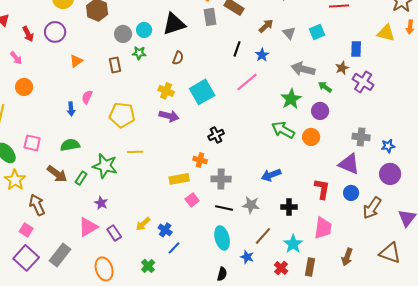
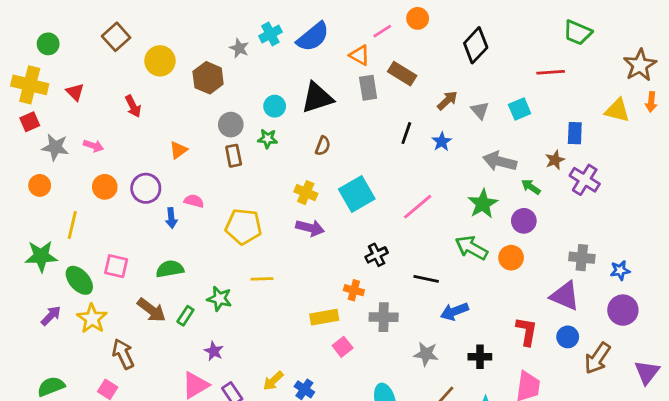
purple circle: (55, 32) -> (146, 188), moved
red arrow: (28, 34) -> (133, 106), moved
gray circle: (123, 34) -> (231, 125), moved
pink arrow: (16, 58) -> (93, 146), turned -32
pink line: (247, 82) -> (418, 207), moved
pink semicircle: (87, 97) -> (194, 201), turned 80
green star: (105, 166) -> (219, 299), size x0.7
black line: (224, 208) -> (426, 279), moved

